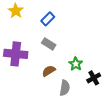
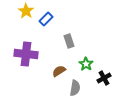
blue rectangle: (48, 19) -> (46, 19), moved
gray rectangle: (49, 44) -> (69, 41), moved, turned 40

